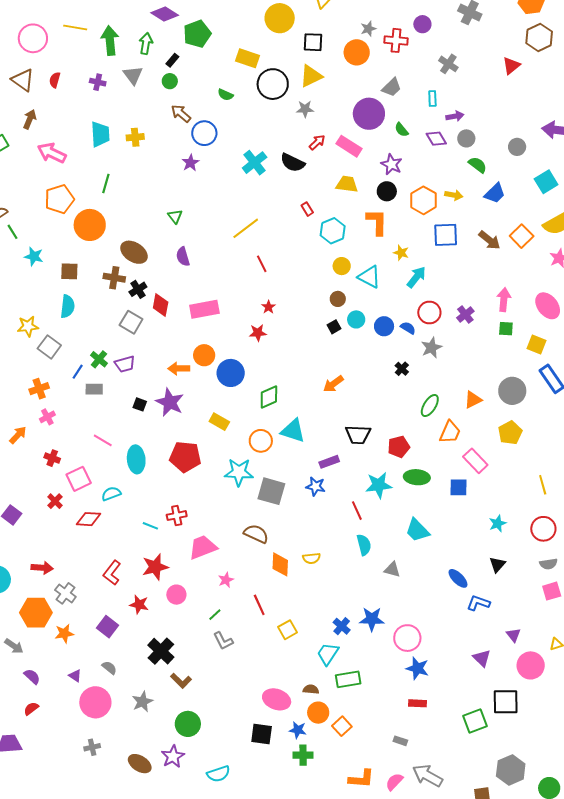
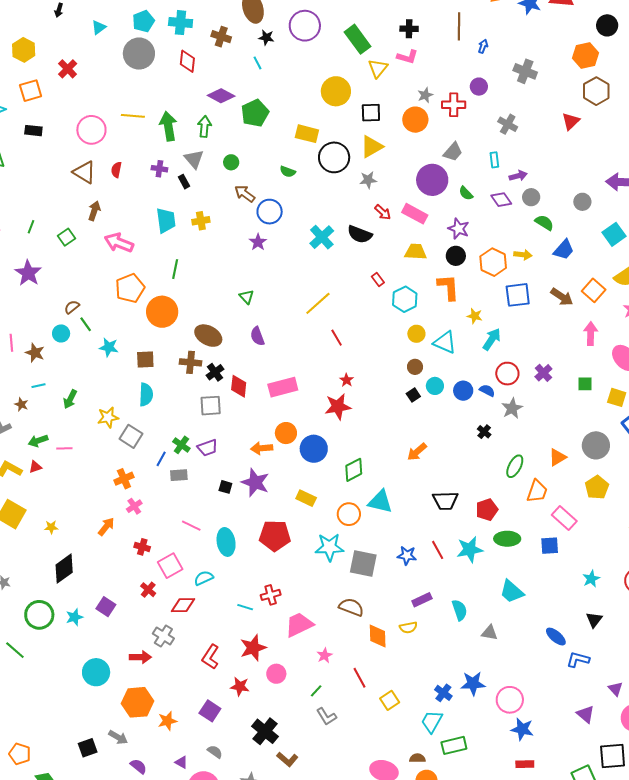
black rectangle: (172, 60) -> (184, 182), moved, turned -64
red arrow: (317, 142) -> (383, 212), turned 90
pink arrow: (504, 300) -> (591, 334), moved
gray square: (131, 322) -> (211, 406), turned -30
red star: (258, 333) -> (338, 407), size x1.5
purple rectangle: (329, 462) -> (422, 600), moved
red line: (357, 511) -> (438, 550), moved
gray cross: (65, 593) -> (163, 636), moved

